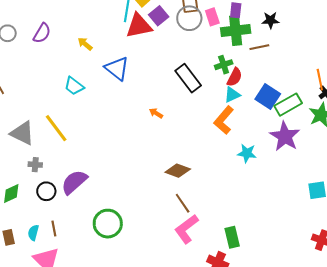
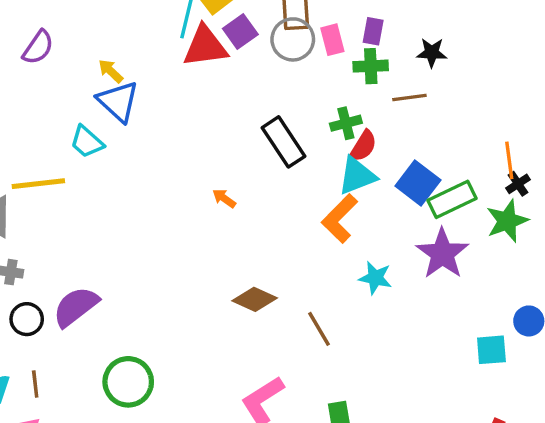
green cross: (236, 31) -> (371, 66), size x0.7
blue triangle: (117, 68) -> (118, 101), moved
cyan triangle: (232, 95) -> (357, 176), size x1.4
yellow line: (56, 128) -> (38, 184), moved, turned -64
brown line: (183, 203) -> (319, 329), moved

